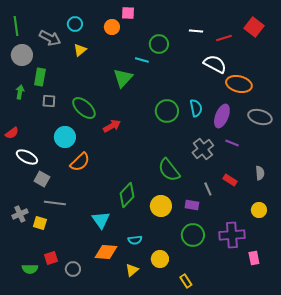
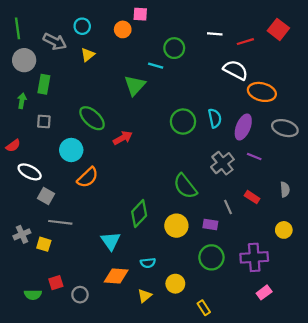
gray square: (49, 101) -> (44, 122), moved
pink rectangle: (254, 258) -> (264, 292), moved, turned 64

